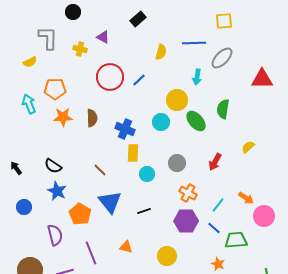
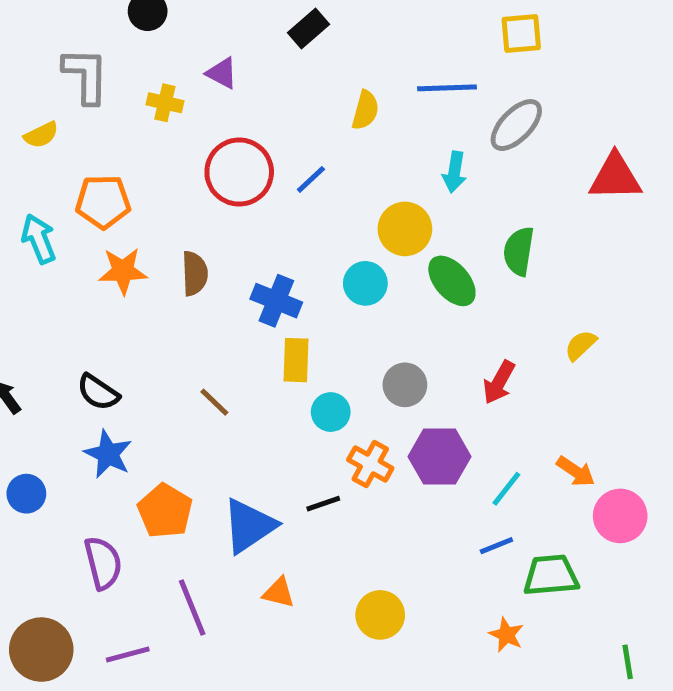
orange cross: (188, 193) -> (370, 464), moved
blue triangle: (110, 202) -> (249, 526), moved, turned 35
purple hexagon: (186, 221) -> (440, 457), moved
blue line: (214, 228) -> (496, 546), turned -64

